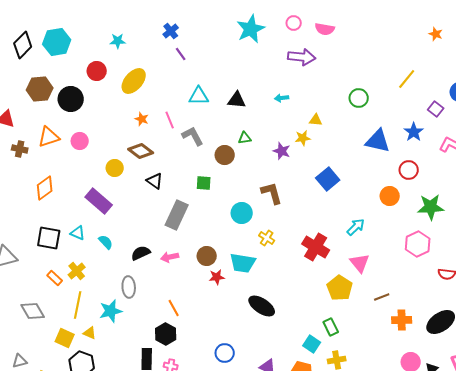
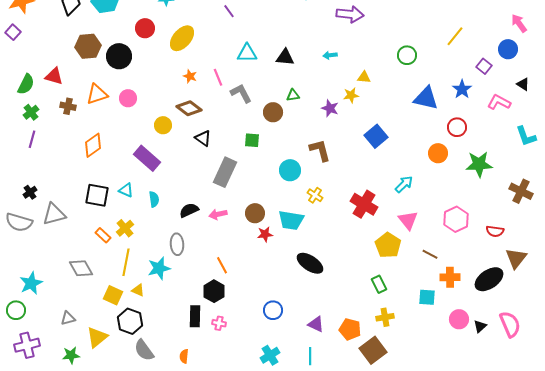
cyan semicircle: (106, 242) -> (154, 199), turned 35
pink hexagon: (418, 244) -> (456, 219), moved
brown line: (382, 297) -> (430, 254), turned 49
cyan square: (312, 344) -> (427, 297), moved, turned -30

